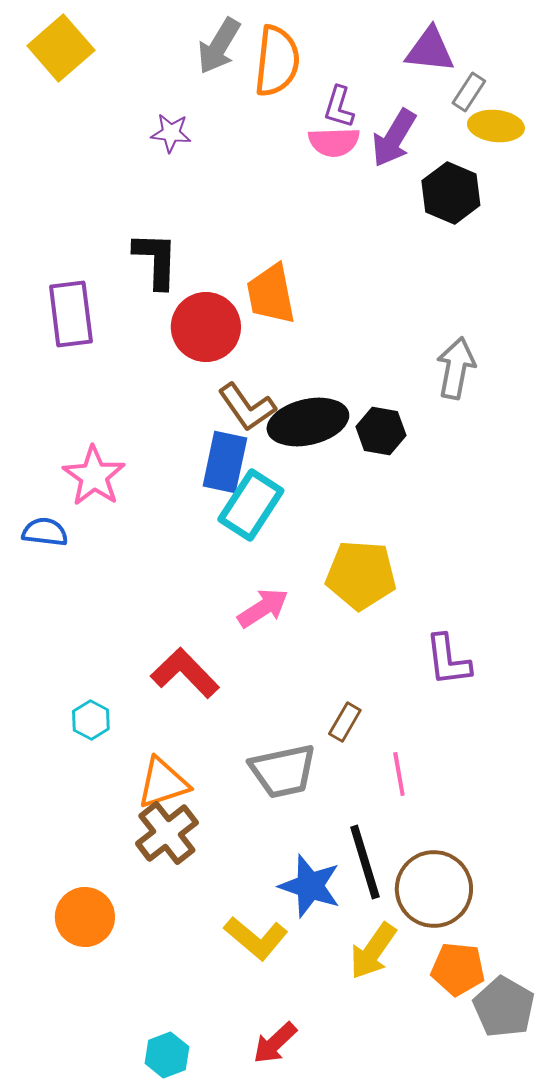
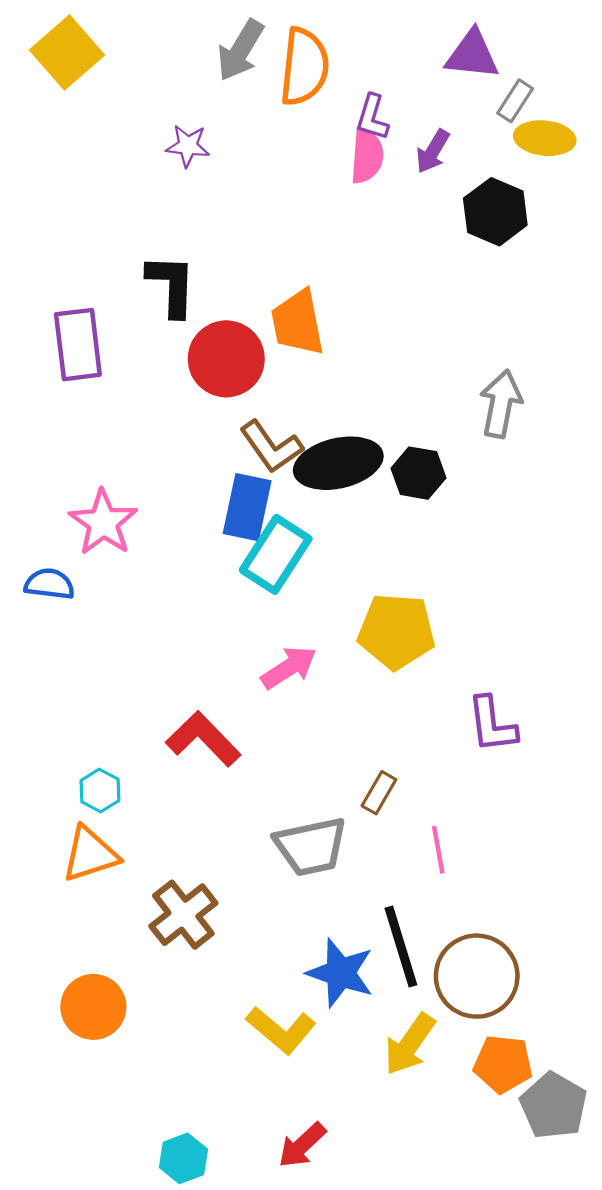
purple arrow: (394, 138) -> (433, 151), size x0.7
pink semicircle: (334, 142) -> (367, 156), turned -84
orange triangle: (163, 783) -> (90, 854), moved

